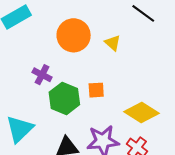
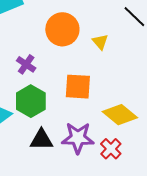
orange square: (96, 90) -> (78, 87), size x1.6
green hexagon: (64, 98) -> (31, 101), moved

